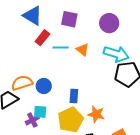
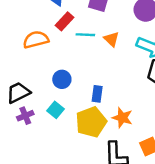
orange semicircle: (22, 83) -> (36, 40), moved
cyan square: (40, 112) -> (55, 110), turned 32
purple cross: (32, 120) -> (25, 116), moved

